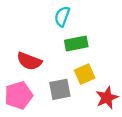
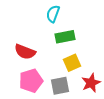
gray square: (60, 89) -> (60, 86), moved
pink pentagon: (19, 95) -> (31, 81), moved

